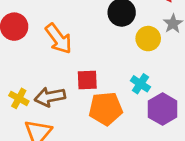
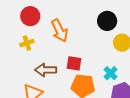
yellow cross: (19, 98) -> (27, 43), moved, turned 32

